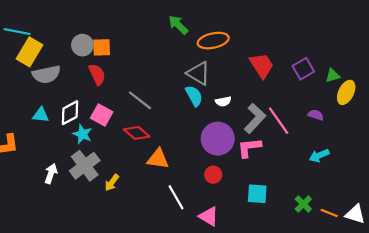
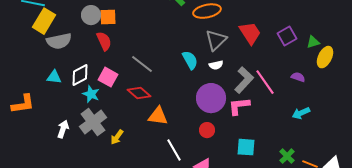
gray triangle: (199, 73) -> (216, 40), moved, turned 45

